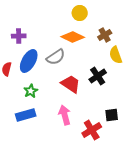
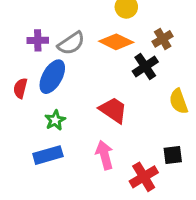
yellow semicircle: (116, 55) -> (179, 101), moved
gray semicircle: (56, 57) -> (71, 43), moved
black cross: (98, 76) -> (145, 66), moved

